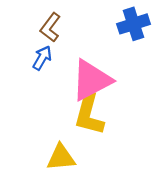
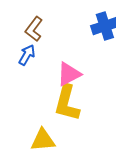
pink triangle: (91, 80) -> (69, 74), size x0.7

